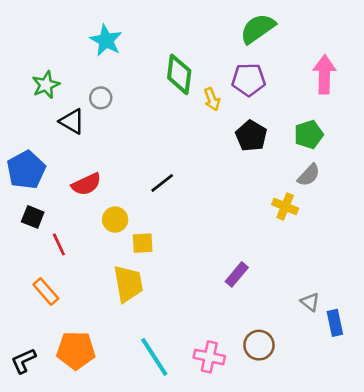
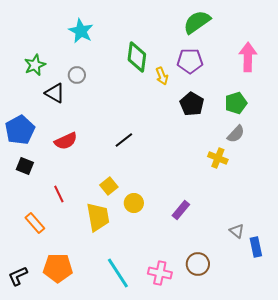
yellow circle: (115, 220) -> (134, 203), moved
yellow square: (143, 243) -> (109, 186), turned -36
red line: (59, 244) -> (59, 194), moved

